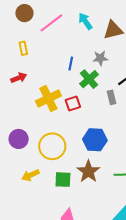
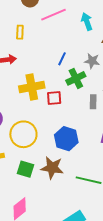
brown star: (88, 171) -> (52, 168), turned 30

